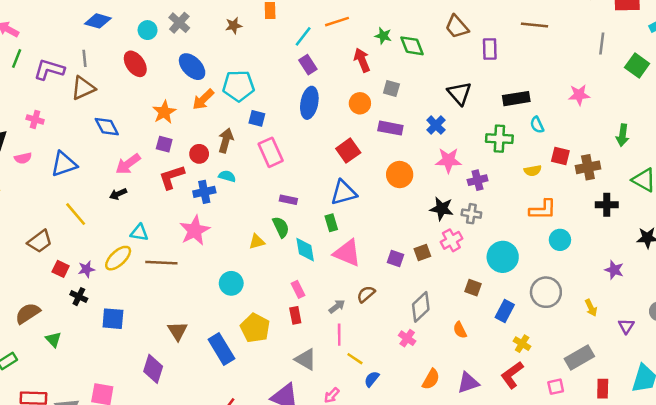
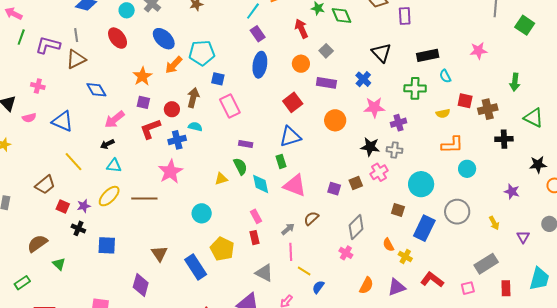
gray square: (391, 89) -> (326, 51), turned 32
blue triangle: (64, 164) -> (62, 121), turned 45
cyan triangle: (139, 233) -> (114, 166), moved
blue rectangle: (505, 311) -> (424, 228), size x1.4
yellow cross: (522, 344) -> (405, 257), moved
red L-shape: (512, 375) -> (432, 280), turned 75

